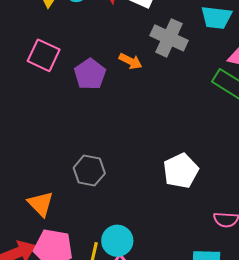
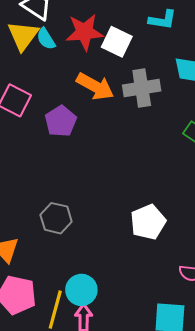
gray cross: (169, 38) -> (142, 88), turned -36
orange arrow: (130, 61) -> (95, 86), moved, size x1.6

